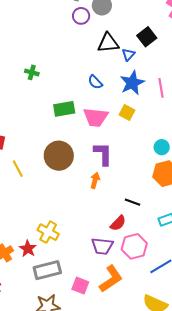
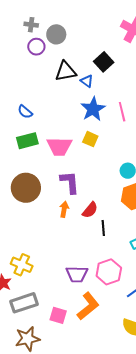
blue triangle: (128, 54) -> (87, 81), turned -32
blue semicircle: (95, 82) -> (25, 112), moved
black line: (133, 202) -> (103, 228), turned 70
red semicircle: (118, 223) -> (90, 210), moved

